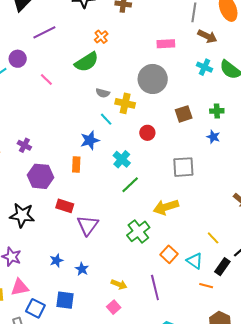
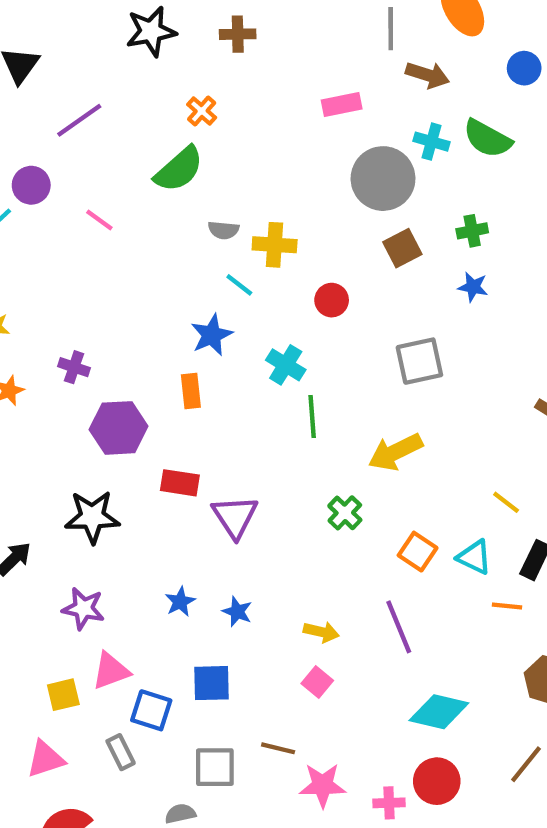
gray circle: (153, 79) -> (383, 179), moved
green line: (130, 185) -> (312, 416), turned -42
green cross: (138, 231) -> (345, 513), size x0.7

